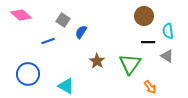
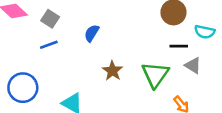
gray square: (63, 20) -> (50, 19), moved
cyan semicircle: (168, 31) -> (205, 32), turned -70
gray triangle: (167, 56) -> (193, 66), moved

